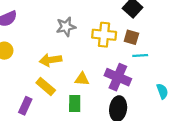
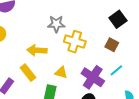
yellow cross: (104, 35) -> (75, 42), moved
cyan line: (140, 55) -> (116, 70), moved, turned -48

